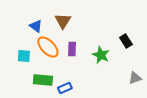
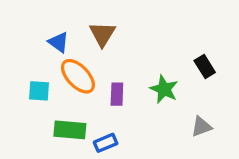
purple rectangle: (72, 49) -> (117, 94), moved
gray triangle: (135, 78) -> (201, 127), moved

